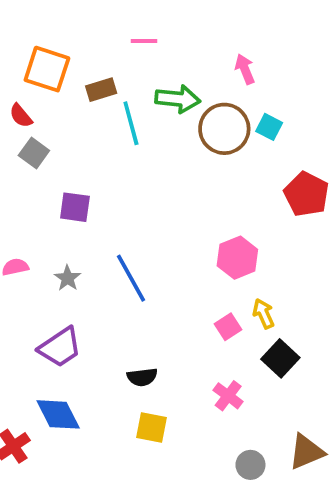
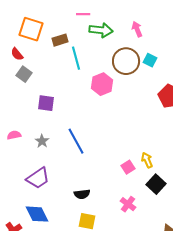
green arrow: (178, 99) -> (101, 30), moved
pink hexagon: (237, 258) -> (102, 84), moved

